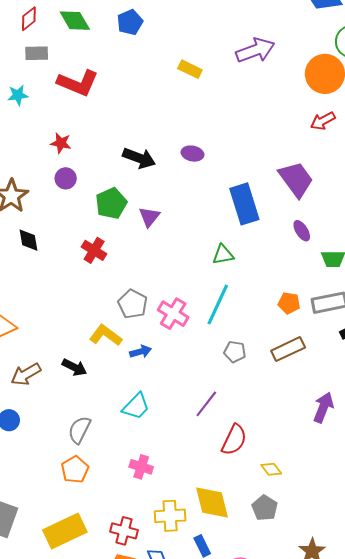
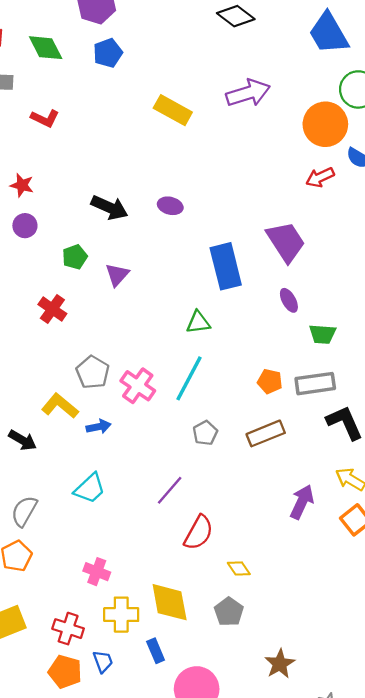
yellow rectangle: (190, 69) -> (173, 110), size x1.4
red L-shape: (78, 83) -> (45, 118), size x0.6
green pentagon: (111, 203) -> (75, 257), size x0.7
gray pentagon: (235, 352) -> (205, 433), turned 30
pink cross: (141, 467) -> (97, 572), moved

